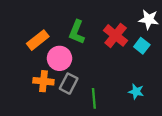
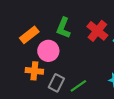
gray rectangle: (69, 84) -> (56, 83), moved
green line: (94, 98) -> (78, 86), turned 60

